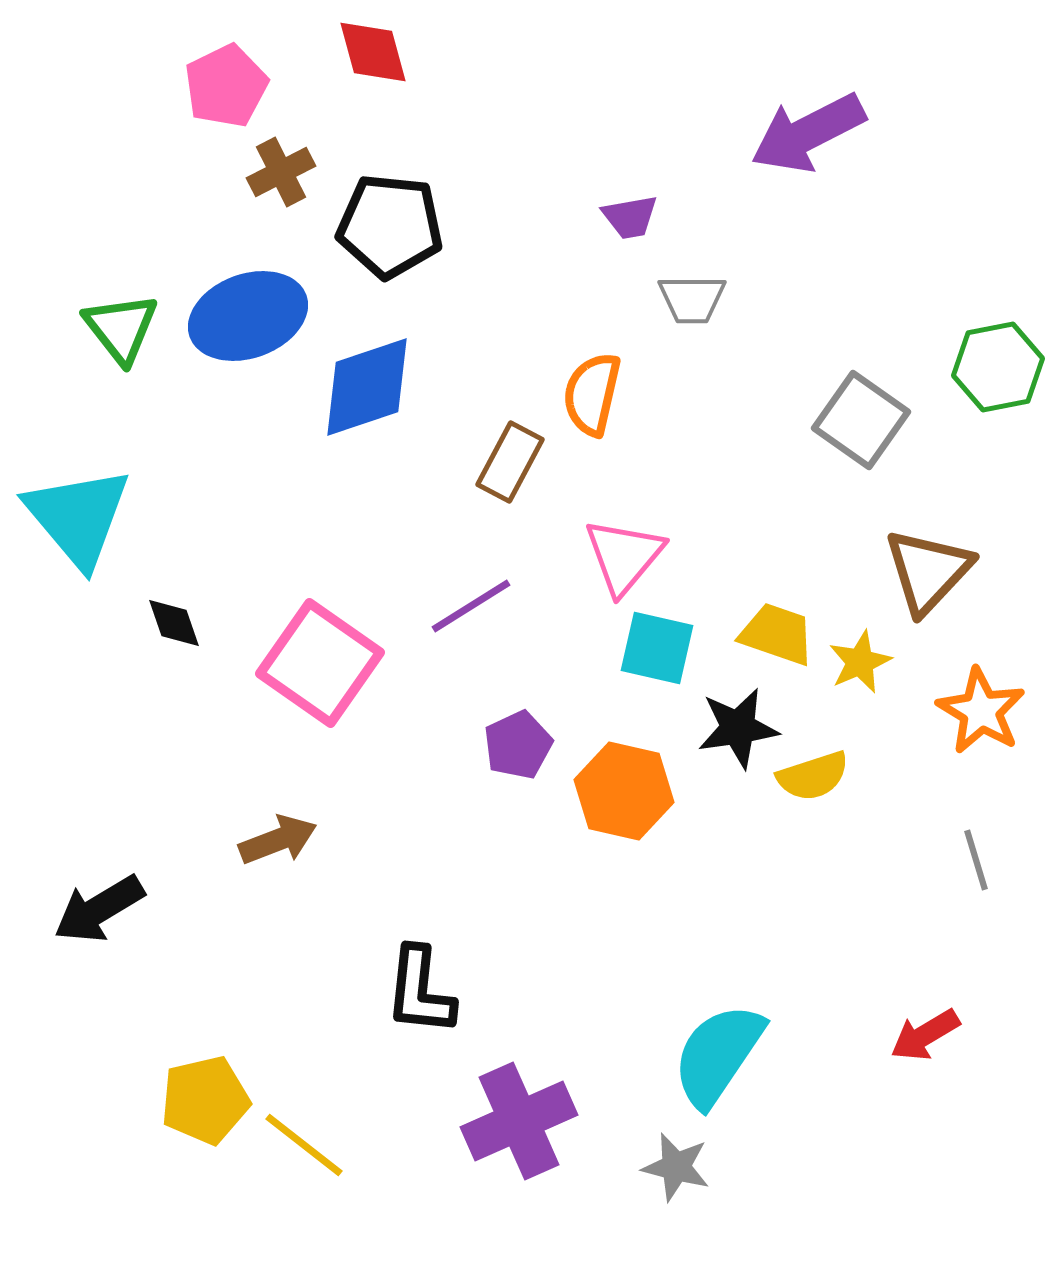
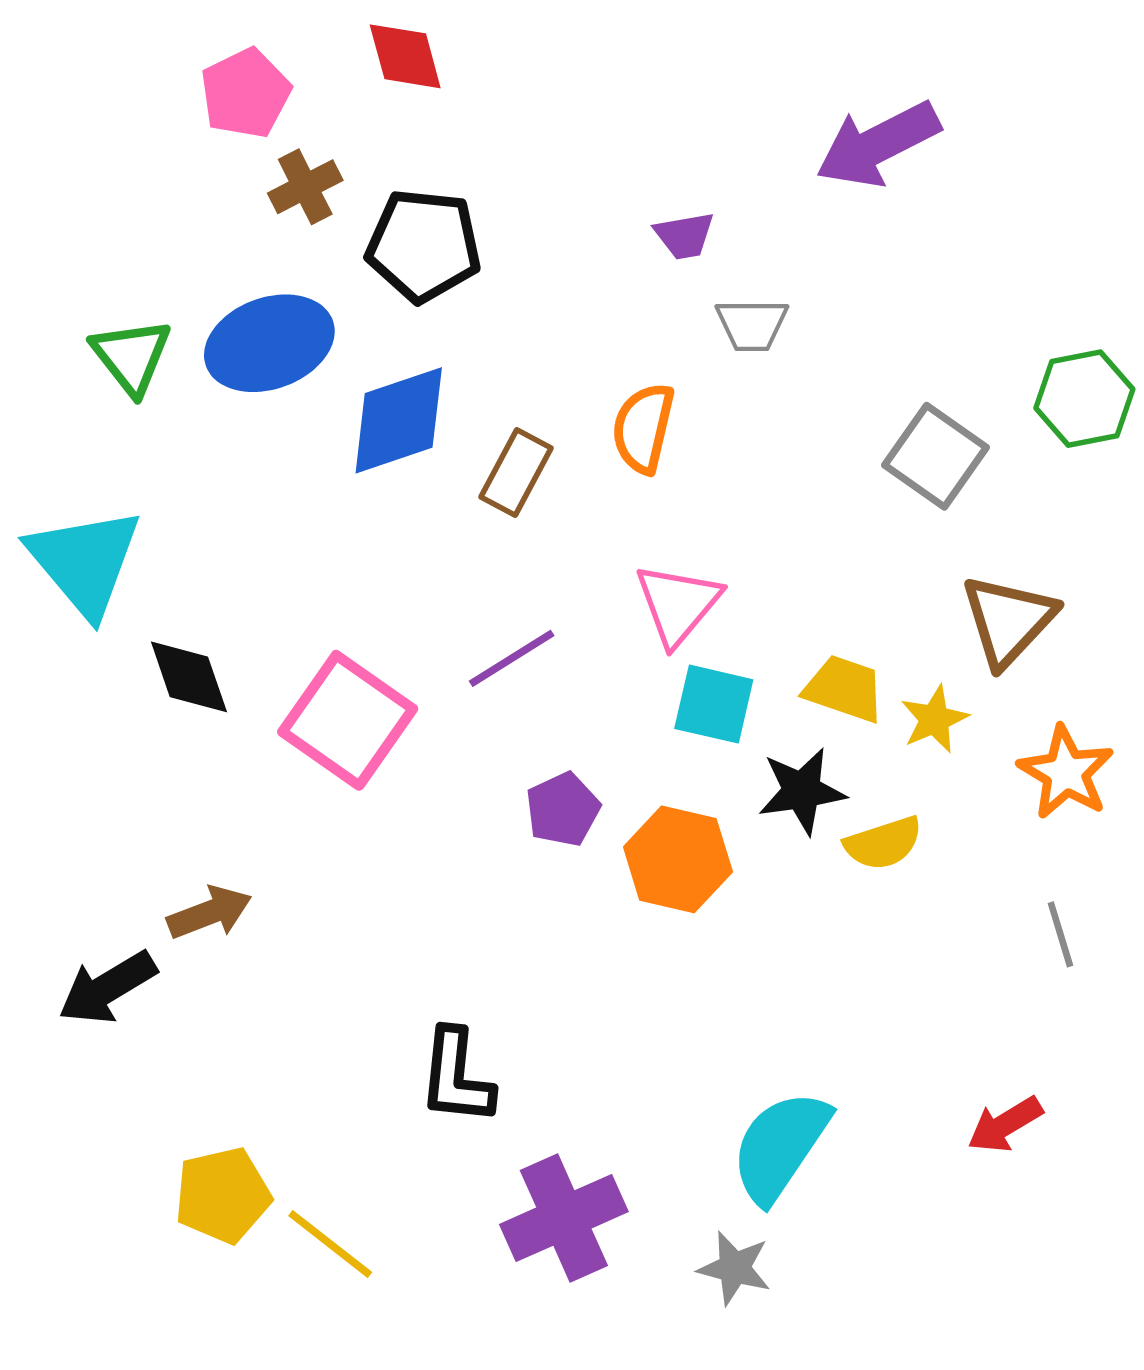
brown rectangle: (510, 462) -> (516, 473), moved
black diamond: (174, 623) -> (189, 677), size x1.4
brown arrow: (278, 840) -> (210, 913), moved

